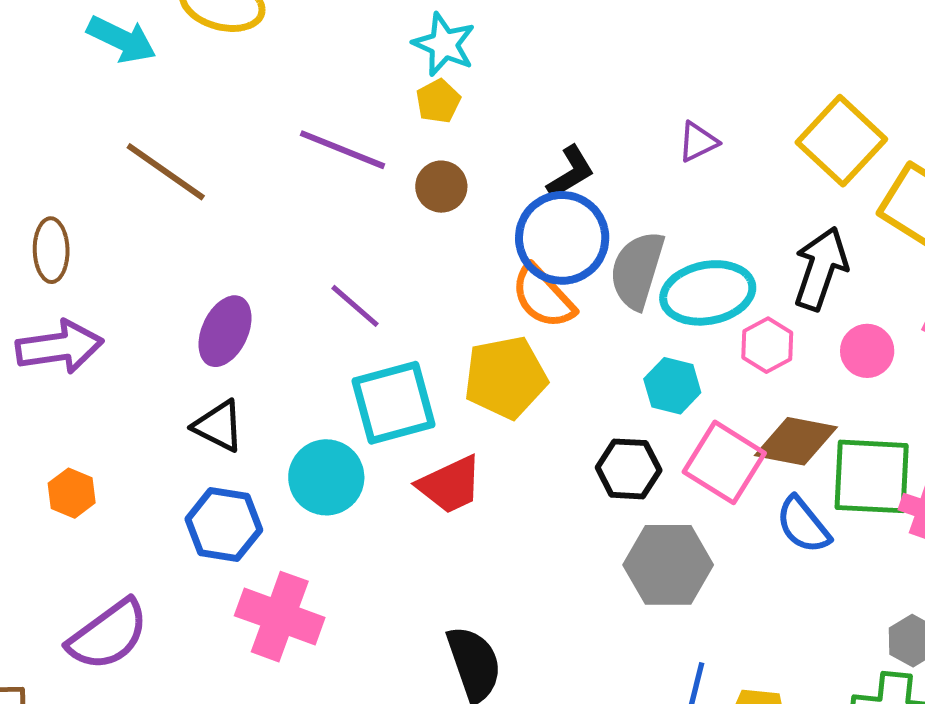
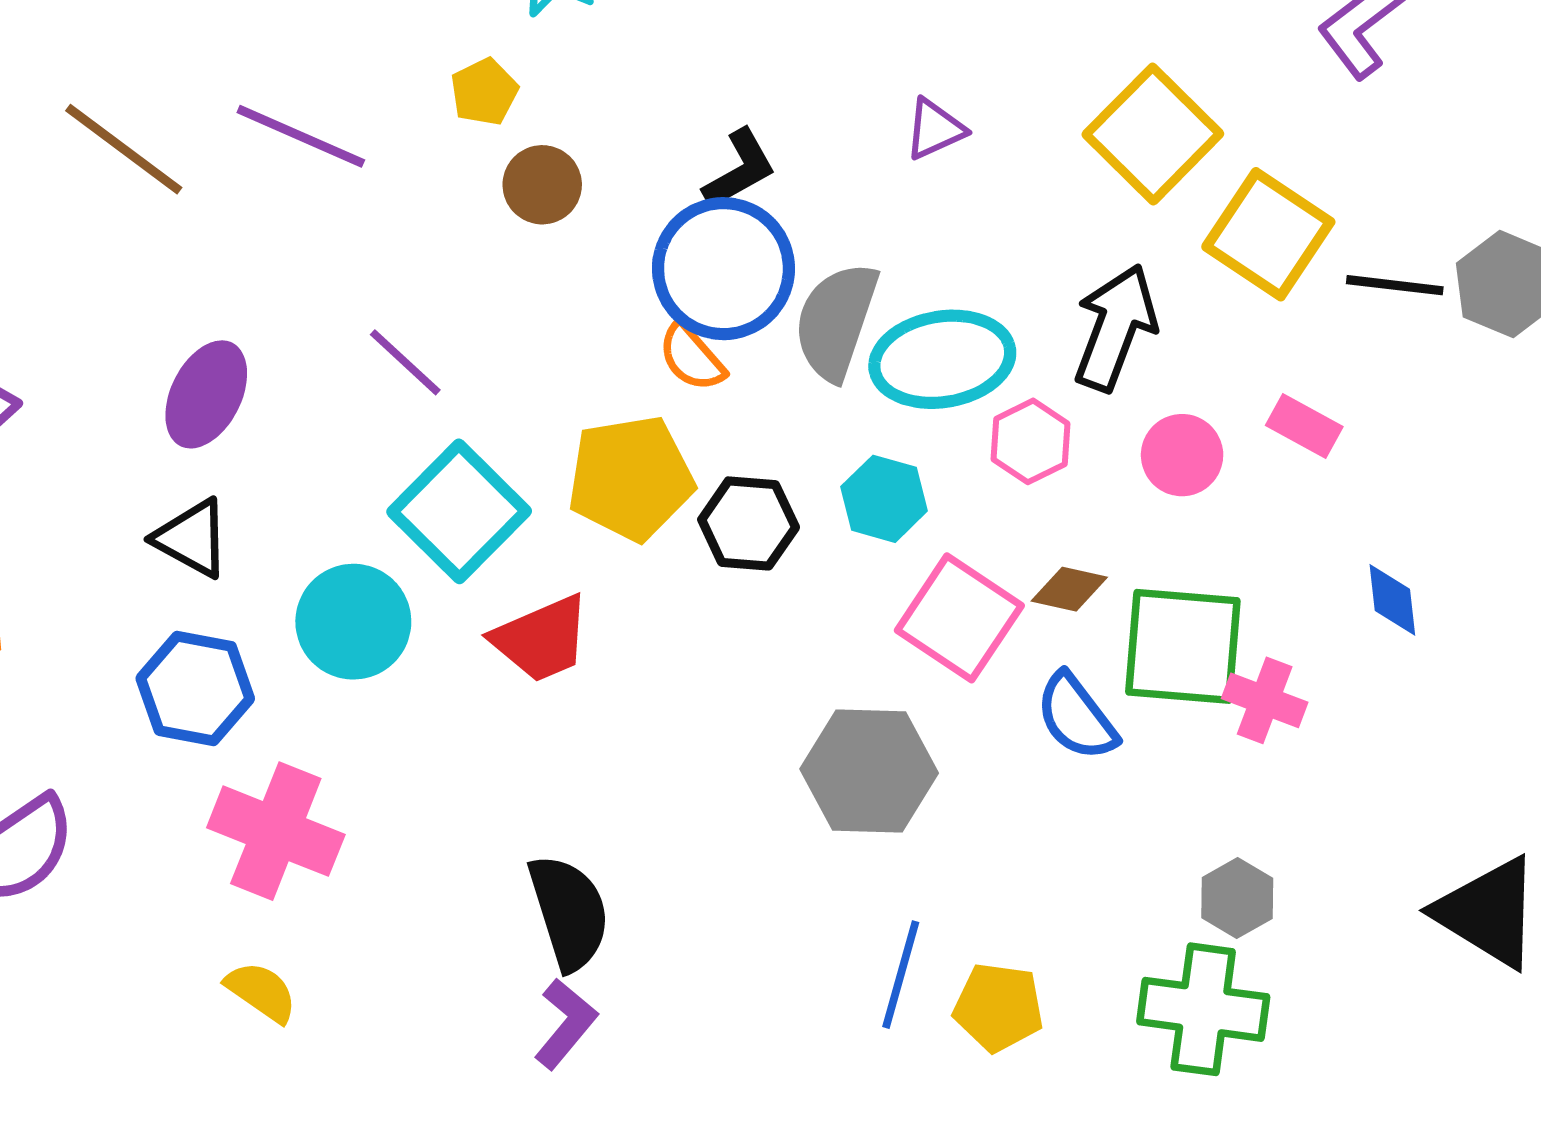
yellow pentagon: (438, 101) -> (484, 92), moved
purple line: (343, 150) -> (301, 136), moved
orange semicircle: (543, 297) -> (692, 357), size x0.7
cyan square: (394, 403) -> (459, 511), turned -32
brown diamond: (796, 441) -> (1069, 589), size x0.6
black hexagon: (629, 469) -> (749, 523), moved

